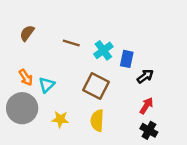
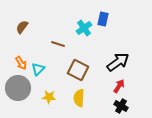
brown line: (71, 43) -> (58, 44), moved
cyan cross: (103, 50) -> (84, 28), moved
blue rectangle: (127, 59) -> (103, 19), moved
black arrow: (145, 76) -> (118, 62), size x1.6

